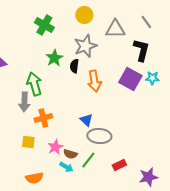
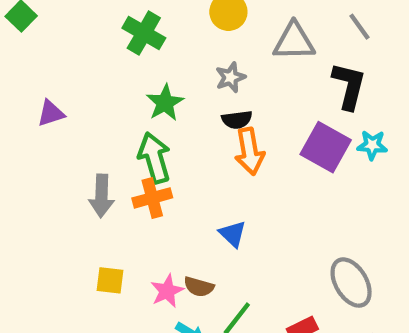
gray star: (85, 46) -> (231, 77), size x0.6
black semicircle: (74, 66) -> (237, 120), moved, turned -104
green arrow: (34, 84) -> (154, 158), moved
orange cross: (43, 118) -> (152, 198), moved
gray ellipse: (99, 136) -> (351, 283), moved, turned 55
brown semicircle: (70, 154) -> (199, 287), moved

